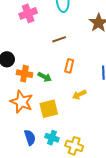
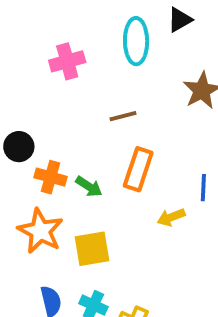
orange rectangle: (69, 66) -> (138, 169), size x1.5
yellow arrow: (79, 95) -> (171, 217), moved

